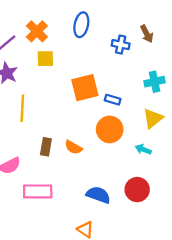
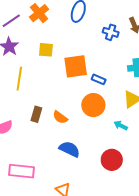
yellow square: (45, 59) -> (46, 50), moved
pink rectangle: (38, 191) -> (21, 171), moved
blue semicircle: (98, 195) -> (70, 149), moved

